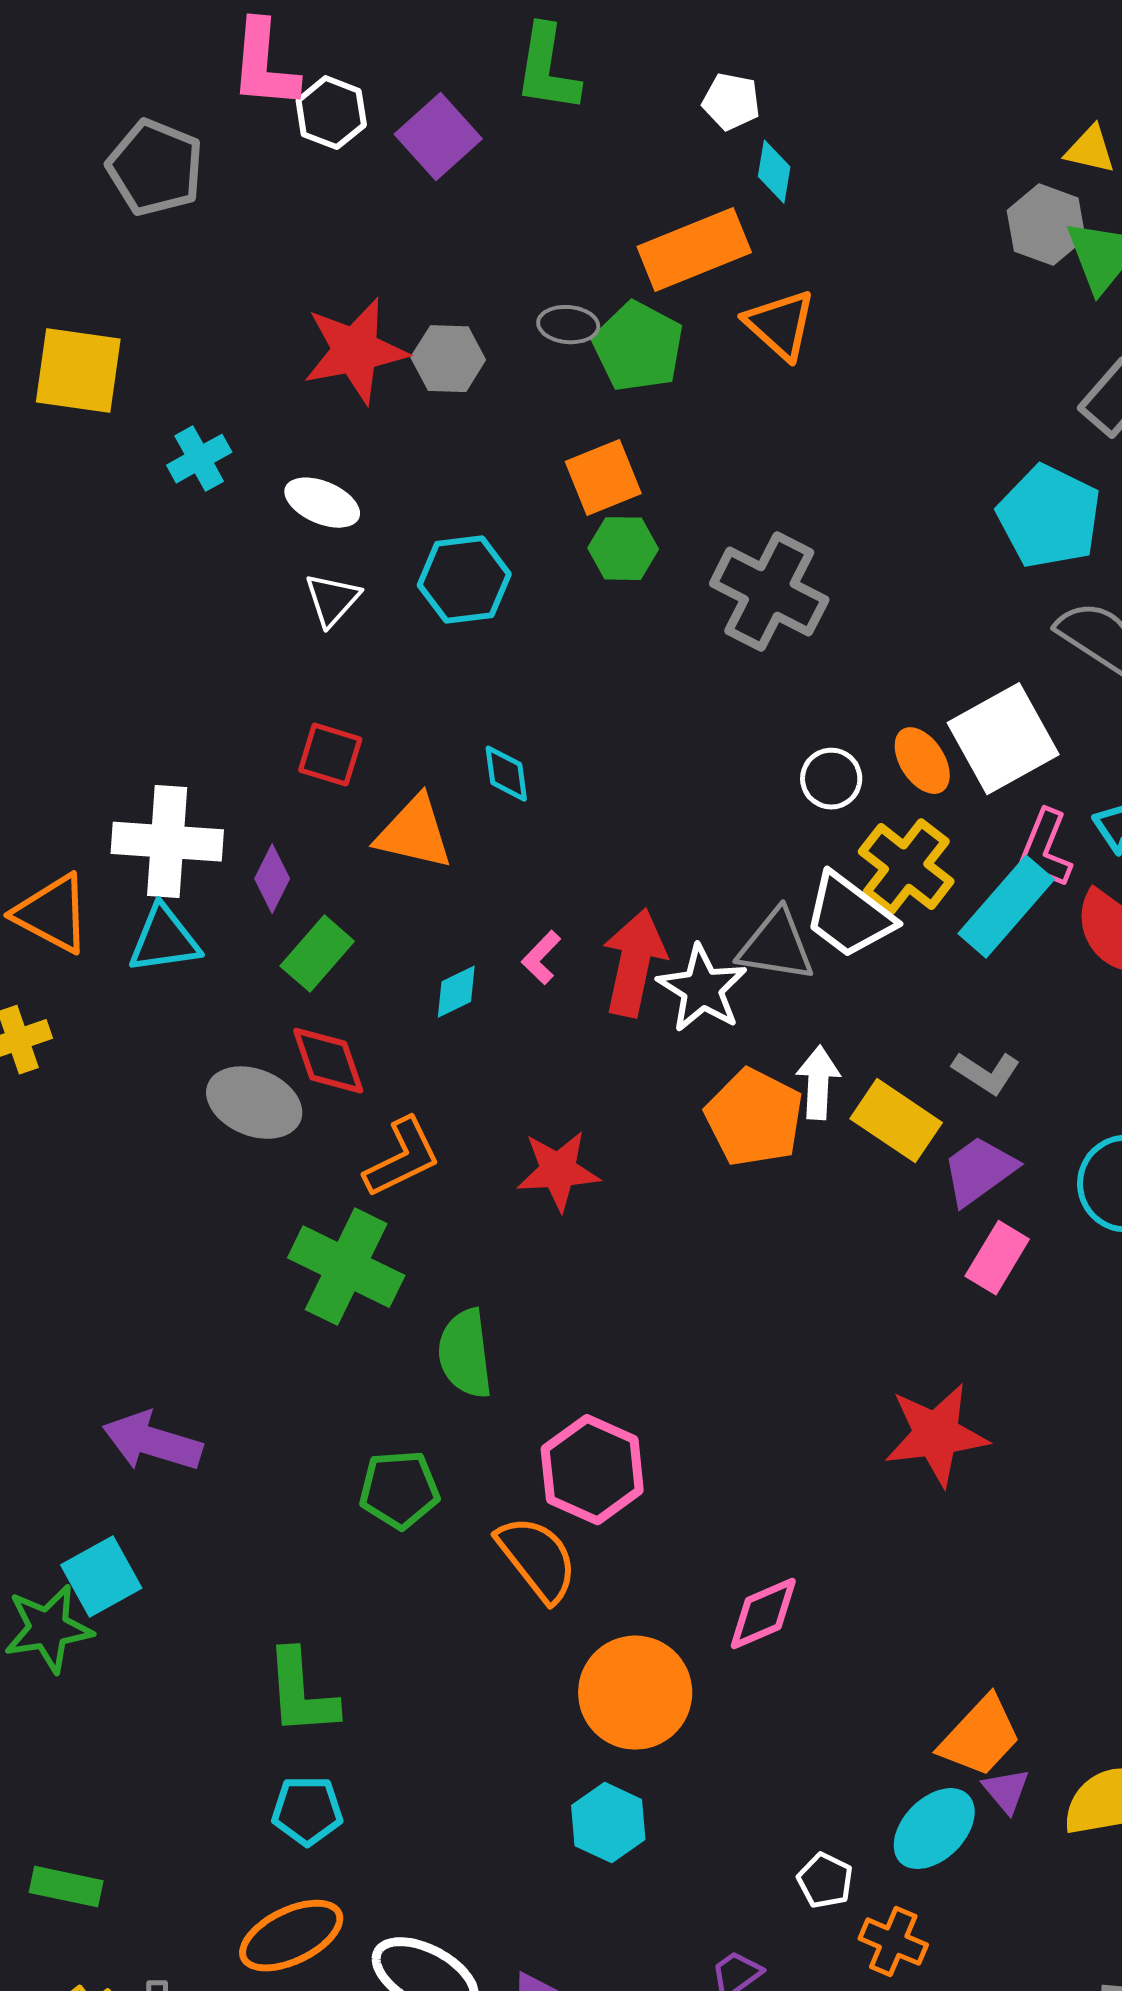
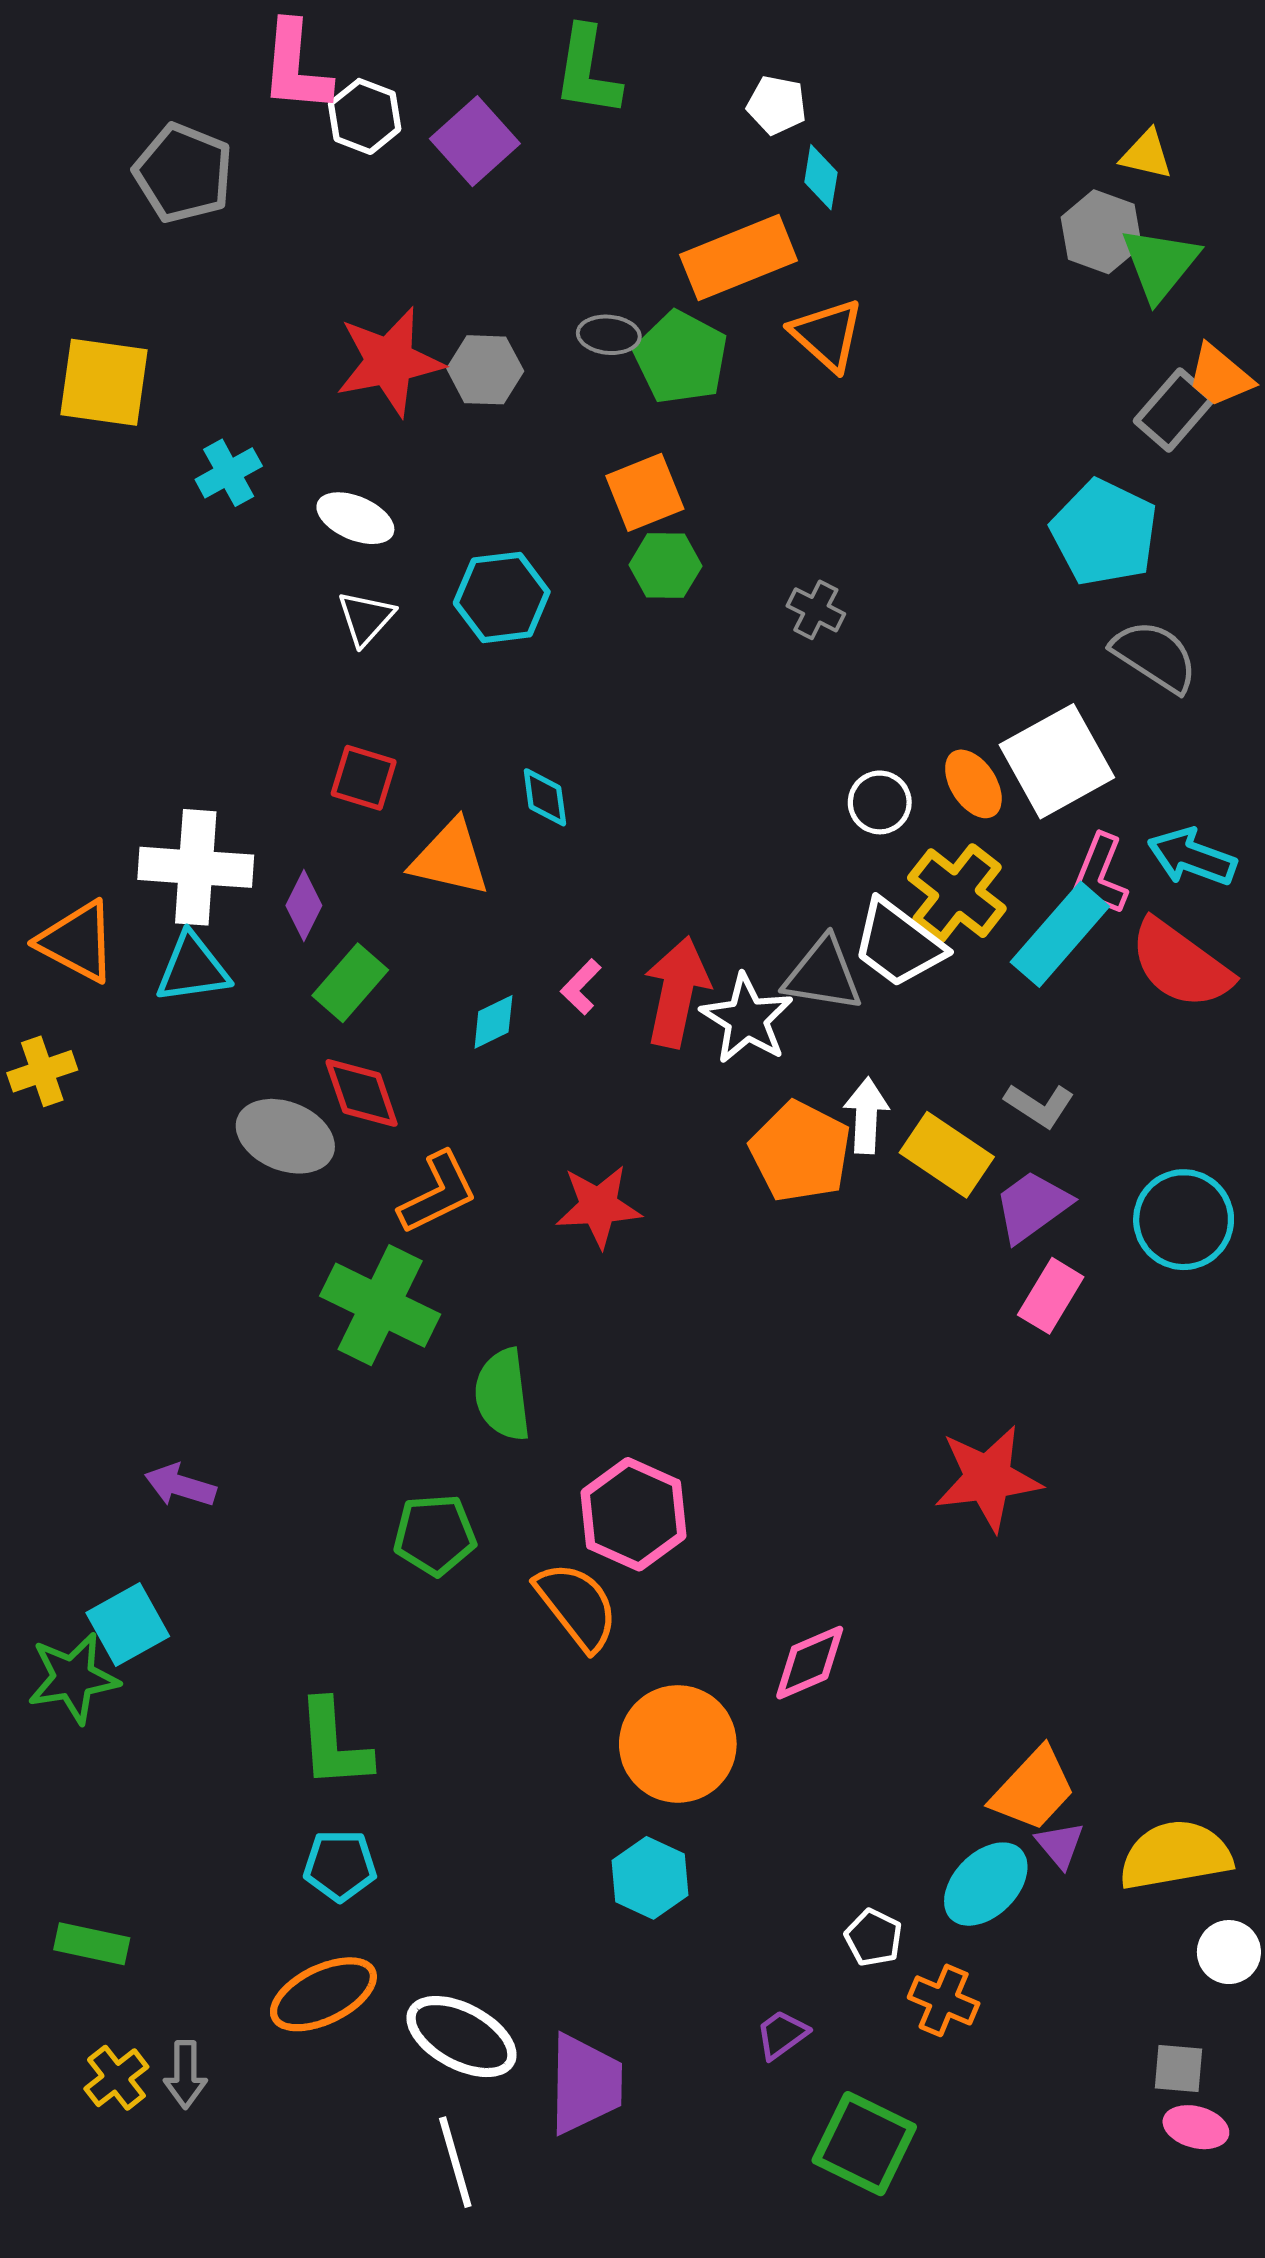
gray cross: (769, 592) -> (816, 610), size x0.5
purple arrow: (152, 1442) -> (180, 1485), size x0.7

